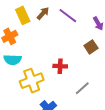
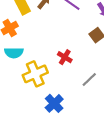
red cross: (60, 66) -> (65, 57), turned 32

